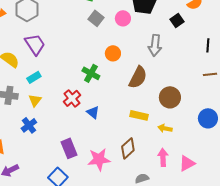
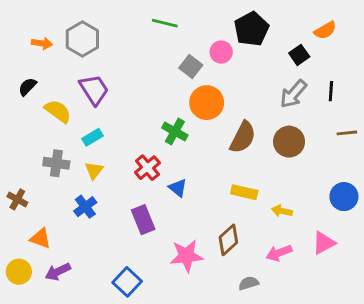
gray square: (96, 18) -> (191, 66), moved
gray arrow: (155, 45) -> (293, 94), moved, turned 35
black line: (208, 45) -> (331, 91), moved
orange circle: (113, 53) -> (207, 103), size x1.5
brown circle: (170, 97) -> (289, 142), moved
purple rectangle: (69, 148) -> (143, 220), moved
pink arrow: (163, 157) -> (279, 253), turned -108
pink triangle: (187, 163) -> (324, 243), moved

